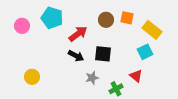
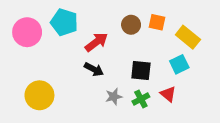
pink circle: (22, 26) -> (27, 32), size x1.5
black square: (103, 54) -> (141, 71), moved
yellow circle: (32, 77) -> (39, 95), size x1.5
green cross: (116, 89) -> (141, 99), moved

